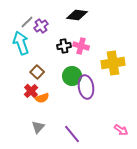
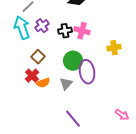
purple cross: (41, 26) -> (42, 26), moved
yellow cross: (113, 63) -> (114, 48), size x0.6
gray triangle: (38, 127) -> (66, 84), moved

